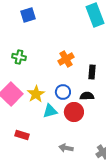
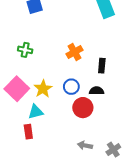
cyan triangle: (50, 111) -> (36, 112), moved
red rectangle: (22, 135) -> (28, 132), turned 64
gray arrow: (66, 148) -> (85, 145), moved

